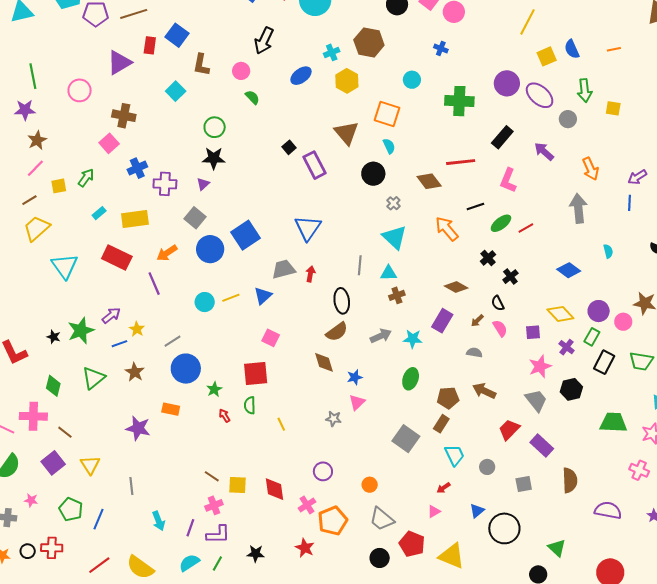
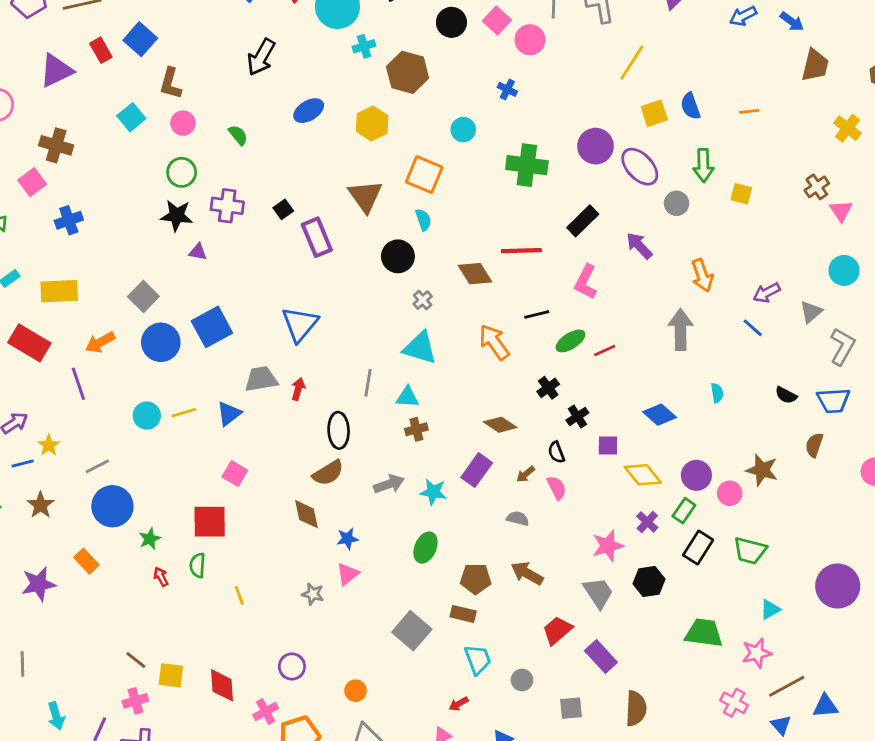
red rectangle: (150, 45) -> (101, 50), turned -42
cyan cross: (332, 52) -> (364, 46), moved
pink circle: (241, 71) -> (183, 123), moved
purple cross: (165, 184) -> (227, 206), moved
purple triangle: (203, 184) -> (198, 252), moved, turned 48
blue line: (630, 203) -> (753, 328), turned -56
cyan triangle: (395, 237) -> (420, 348), turned -32
purple square: (533, 332) -> (608, 445), moved
orange rectangle: (171, 409) -> (86, 561), turned 30
brown rectangle: (441, 424) -> (463, 614), turned 66
purple star: (138, 428) -> (39, 584), turned -30

